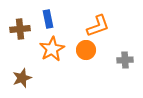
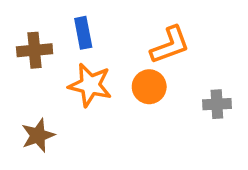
orange star: (52, 49) -> (90, 85), turned -30

